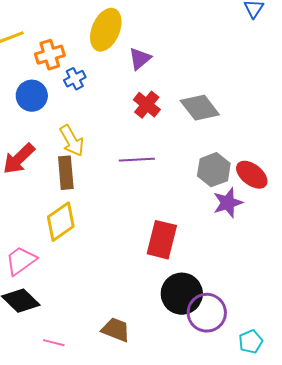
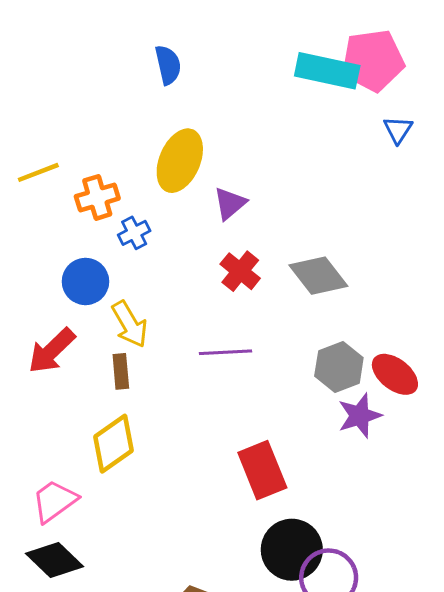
blue circle: (32, 96) -> (85, 281), moved
brown rectangle: (66, 173) -> (121, 371), size x0.7
red rectangle: (162, 240) -> (262, 470), turned -36

